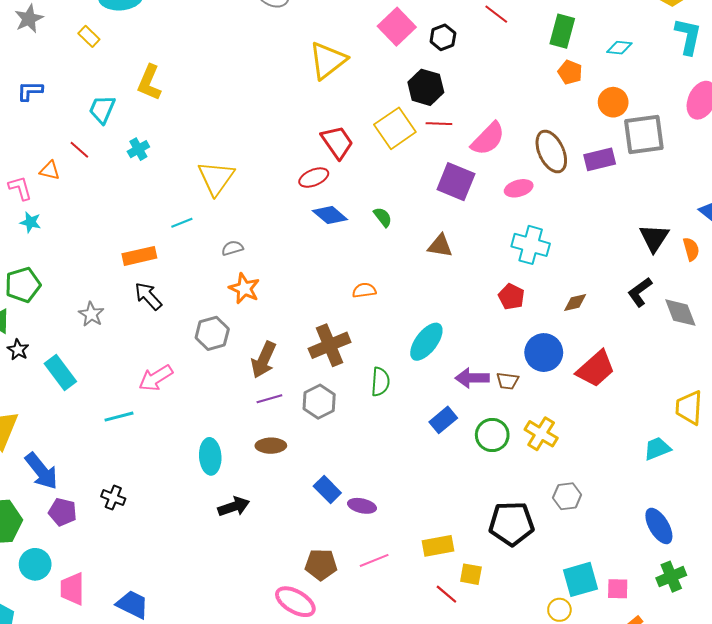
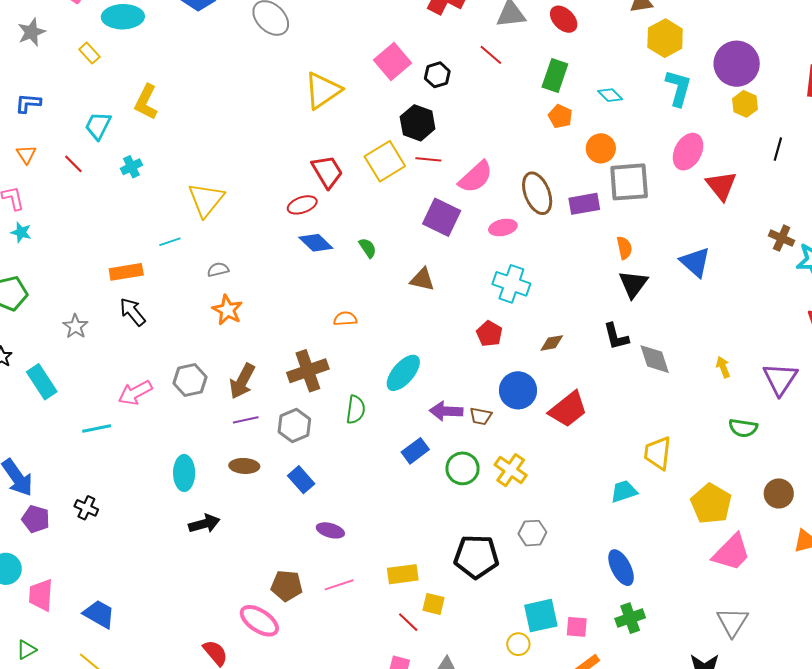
cyan diamond: (619, 48) -> (610, 95), turned 35
orange triangle: (50, 170) -> (26, 154), moved, turned 40
orange semicircle: (691, 249) -> (624, 248), moved
black L-shape: (640, 292) -> (616, 336), turned -72
gray hexagon: (212, 333) -> (190, 380), moved
blue rectangle: (327, 490) -> (301, 480), moved

